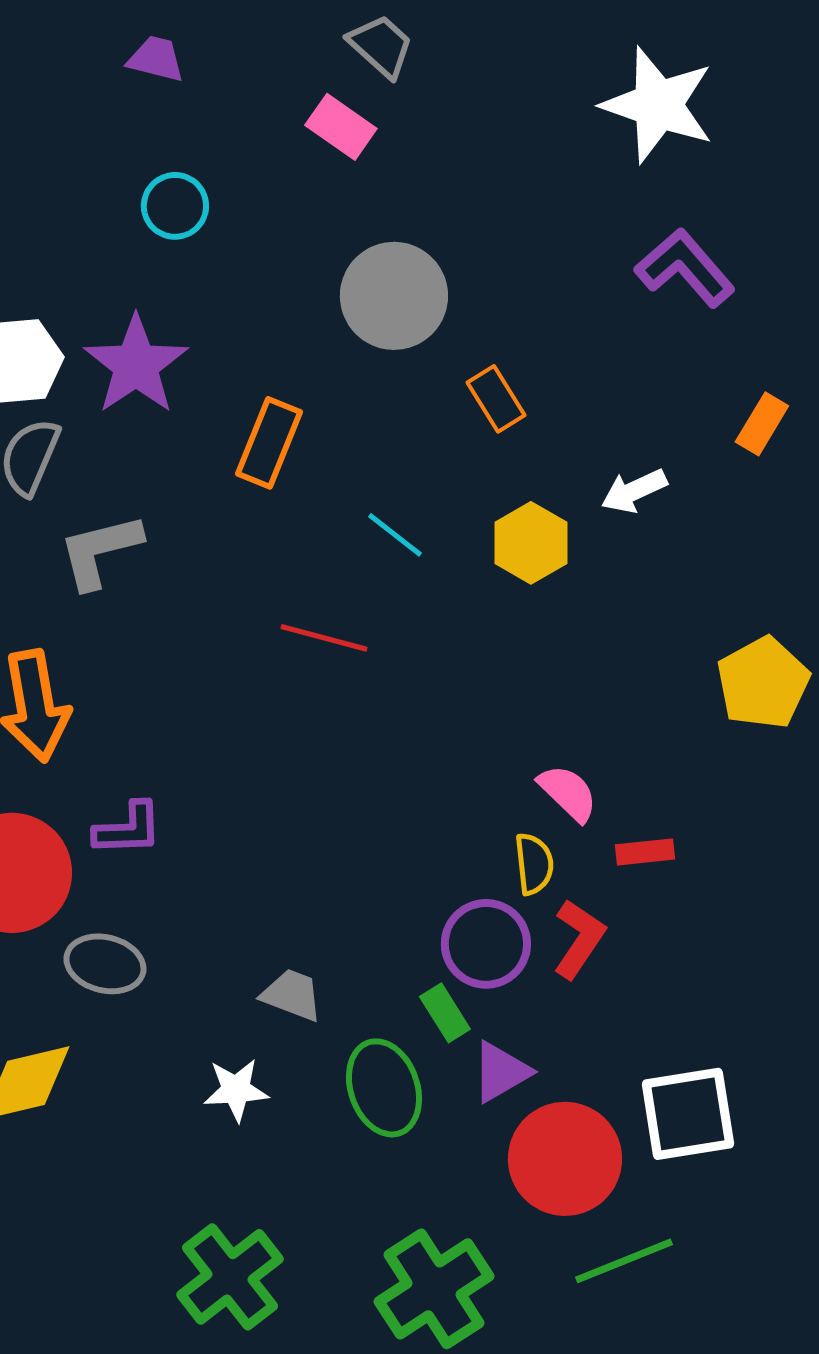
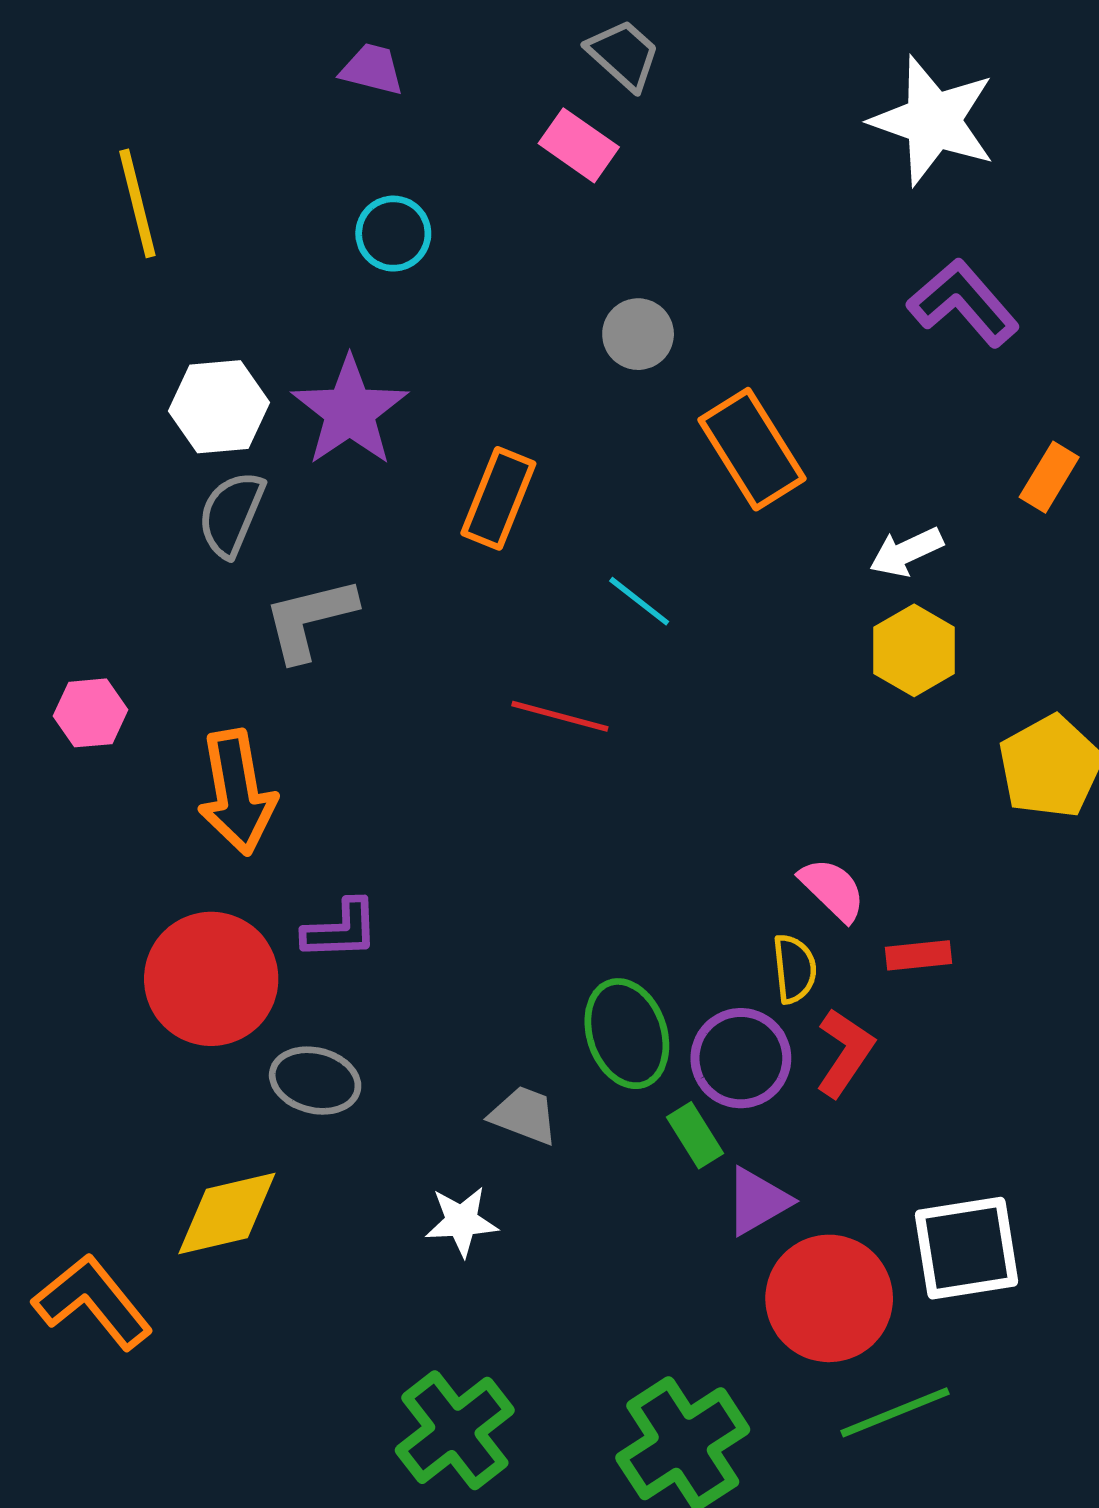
gray circle: (394, 296) -> (638, 334), size x0.6
orange rectangle: (496, 399) -> (752, 449), size x1.6
yellow hexagon: (531, 543) -> (914, 650), moved
green ellipse: (384, 1088) -> (627, 1034), moved

